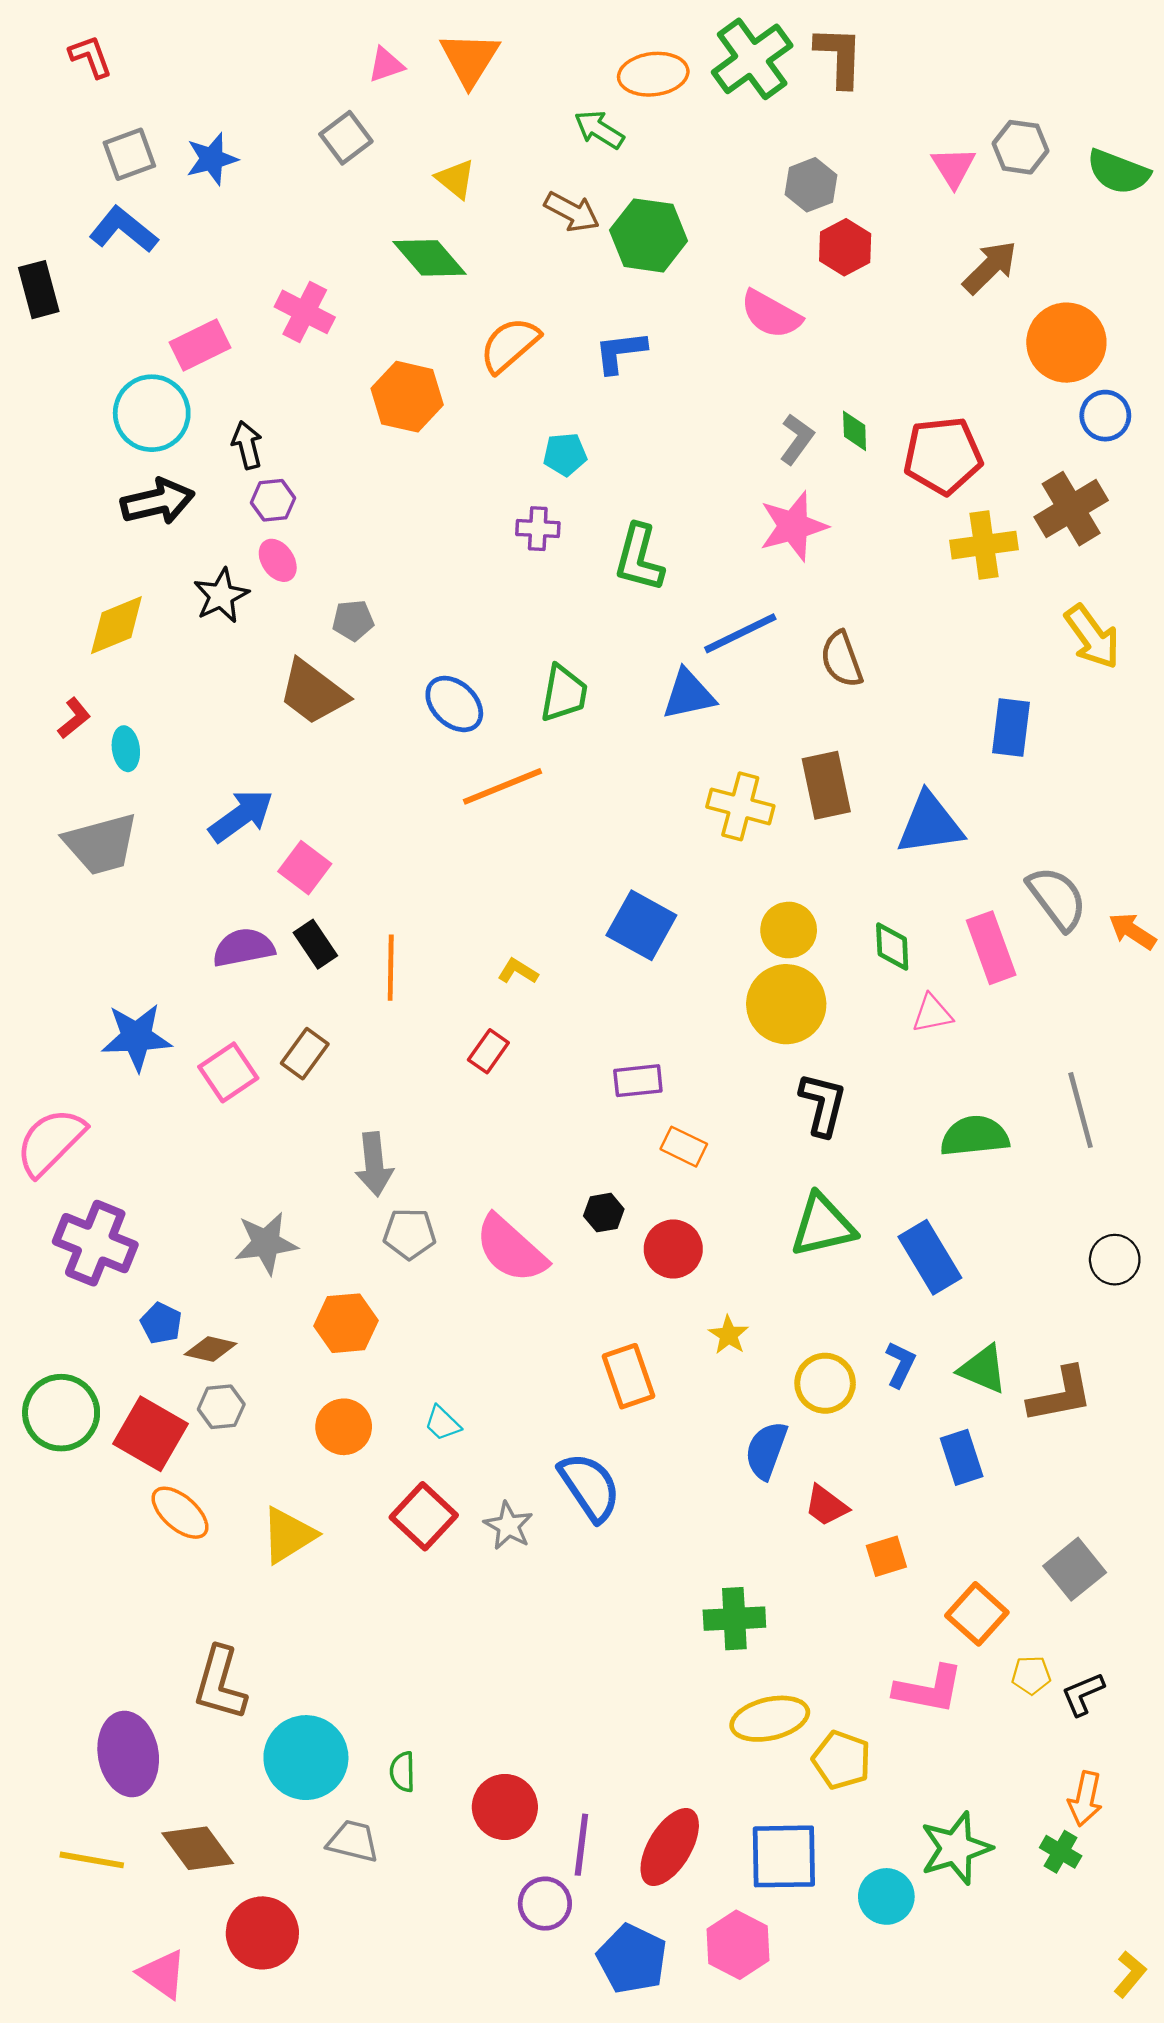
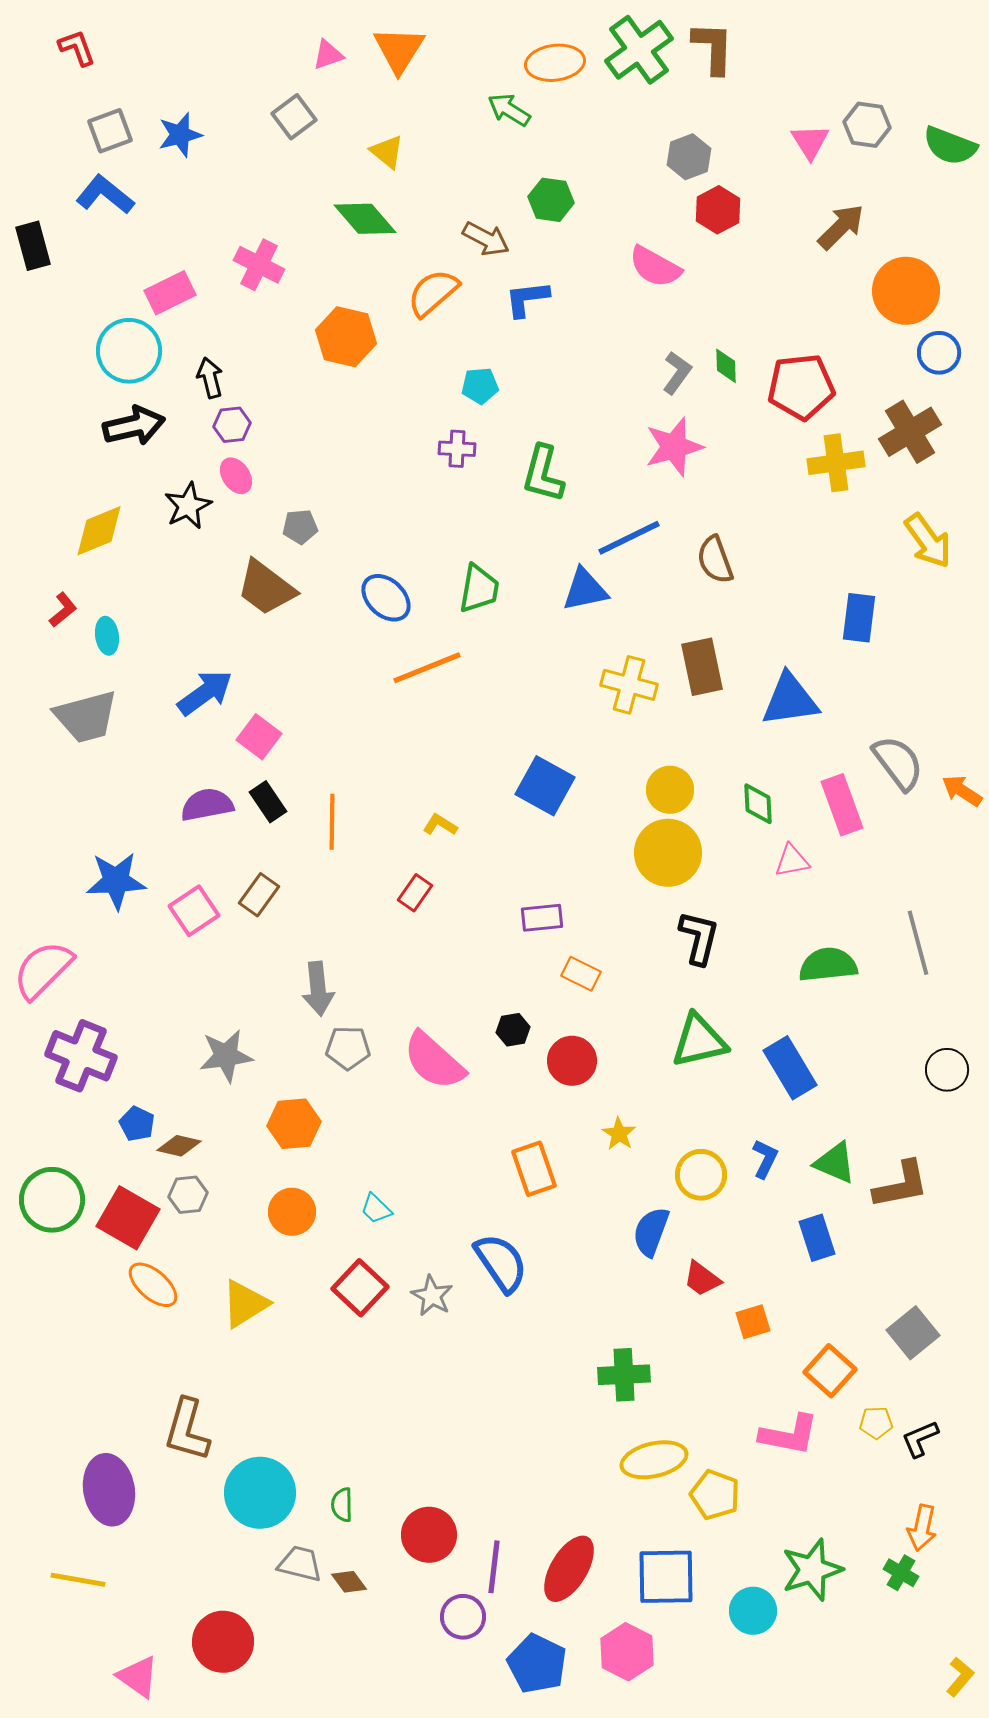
brown arrow: (572, 212) -> (486, 239), moved
green hexagon: (649, 235) -> (551, 200), size x0.7
brown diamond: (198, 1848) -> (349, 1582), moved, size x0.6

